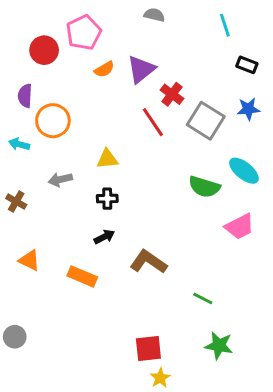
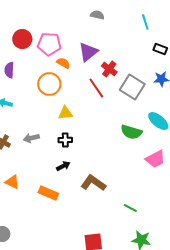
pink pentagon: (84, 33) -> (49, 44), moved, turned 30
orange semicircle: (104, 69) -> (63, 63), moved, turned -120
orange circle: (53, 121) -> (49, 84), moved
gray arrow: (60, 179) -> (31, 138), moved

